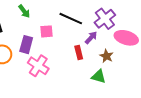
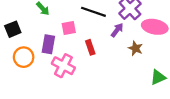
red rectangle: (79, 52) -> (90, 47), moved
green triangle: (99, 76) -> (158, 77), moved, turned -35

